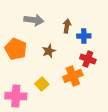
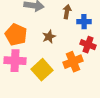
yellow square: (42, 84) -> (42, 70), size x1.5
pink cross: (16, 96) -> (15, 61), moved

